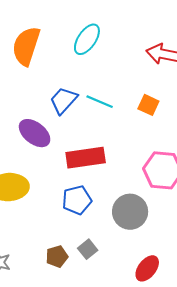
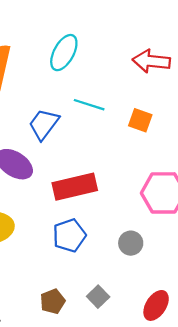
cyan line: (100, 102) -> (89, 105), moved
gray circle: (130, 212) -> (131, 243), size x0.6
gray square: (88, 249) -> (98, 297), moved

